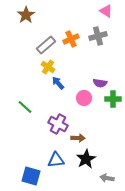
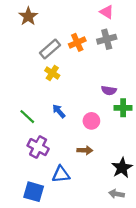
pink triangle: (106, 11) -> (107, 12), moved
blue arrow: (58, 83) -> (59, 111), moved
pink circle: (84, 98) -> (91, 121), moved
purple cross: (58, 124) -> (38, 147), moved
black star: (86, 159) -> (122, 168), moved

